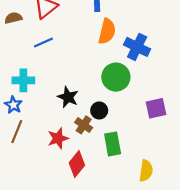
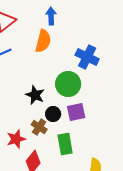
orange semicircle: (107, 31) -> (43, 41), moved
black star: (68, 97) -> (35, 95), moved
purple square: (156, 108) -> (76, 112), moved

